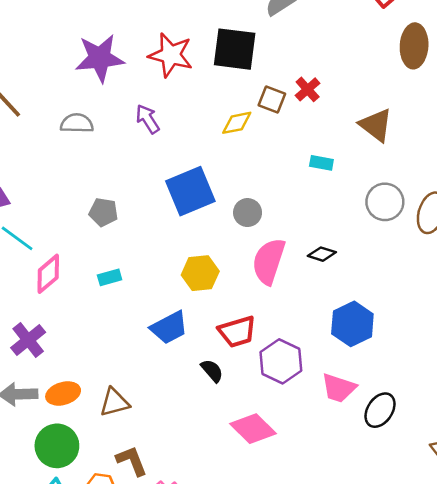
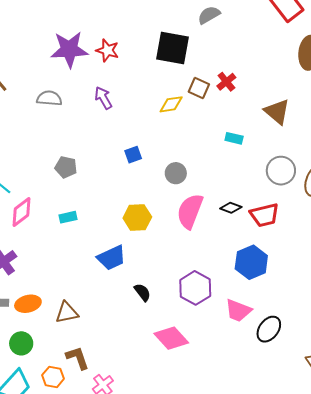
red star: (171, 55) -> (107, 50), moved, size x0.7
blue square: (190, 191) -> (133, 155), size x0.5
red trapezoid: (237, 332) -> (264, 215), moved
green circle: (57, 446) -> (21, 343), size x0.7

